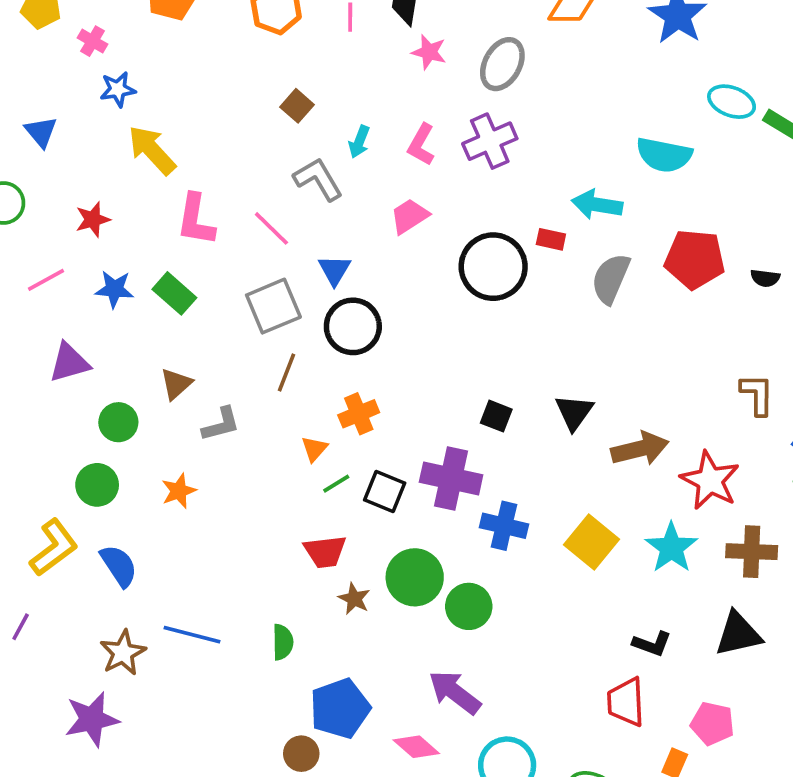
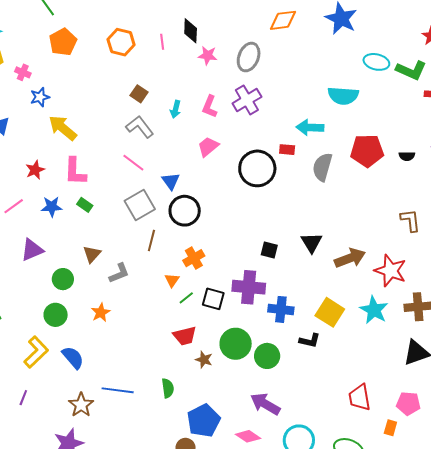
gray L-shape: (318, 179) -> (140, 127), moved
pink L-shape: (196, 220) -> (75, 171), moved
green rectangle: (174, 293) -> (85, 205), size x0.7
black L-shape: (652, 644) -> (310, 341), moved

